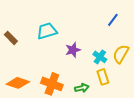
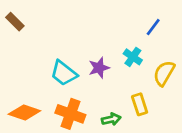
cyan trapezoid: (47, 31) -> (64, 73), moved, turned -125
brown rectangle: (11, 38) -> (15, 22), moved
cyan cross: (100, 57) -> (133, 57), moved

